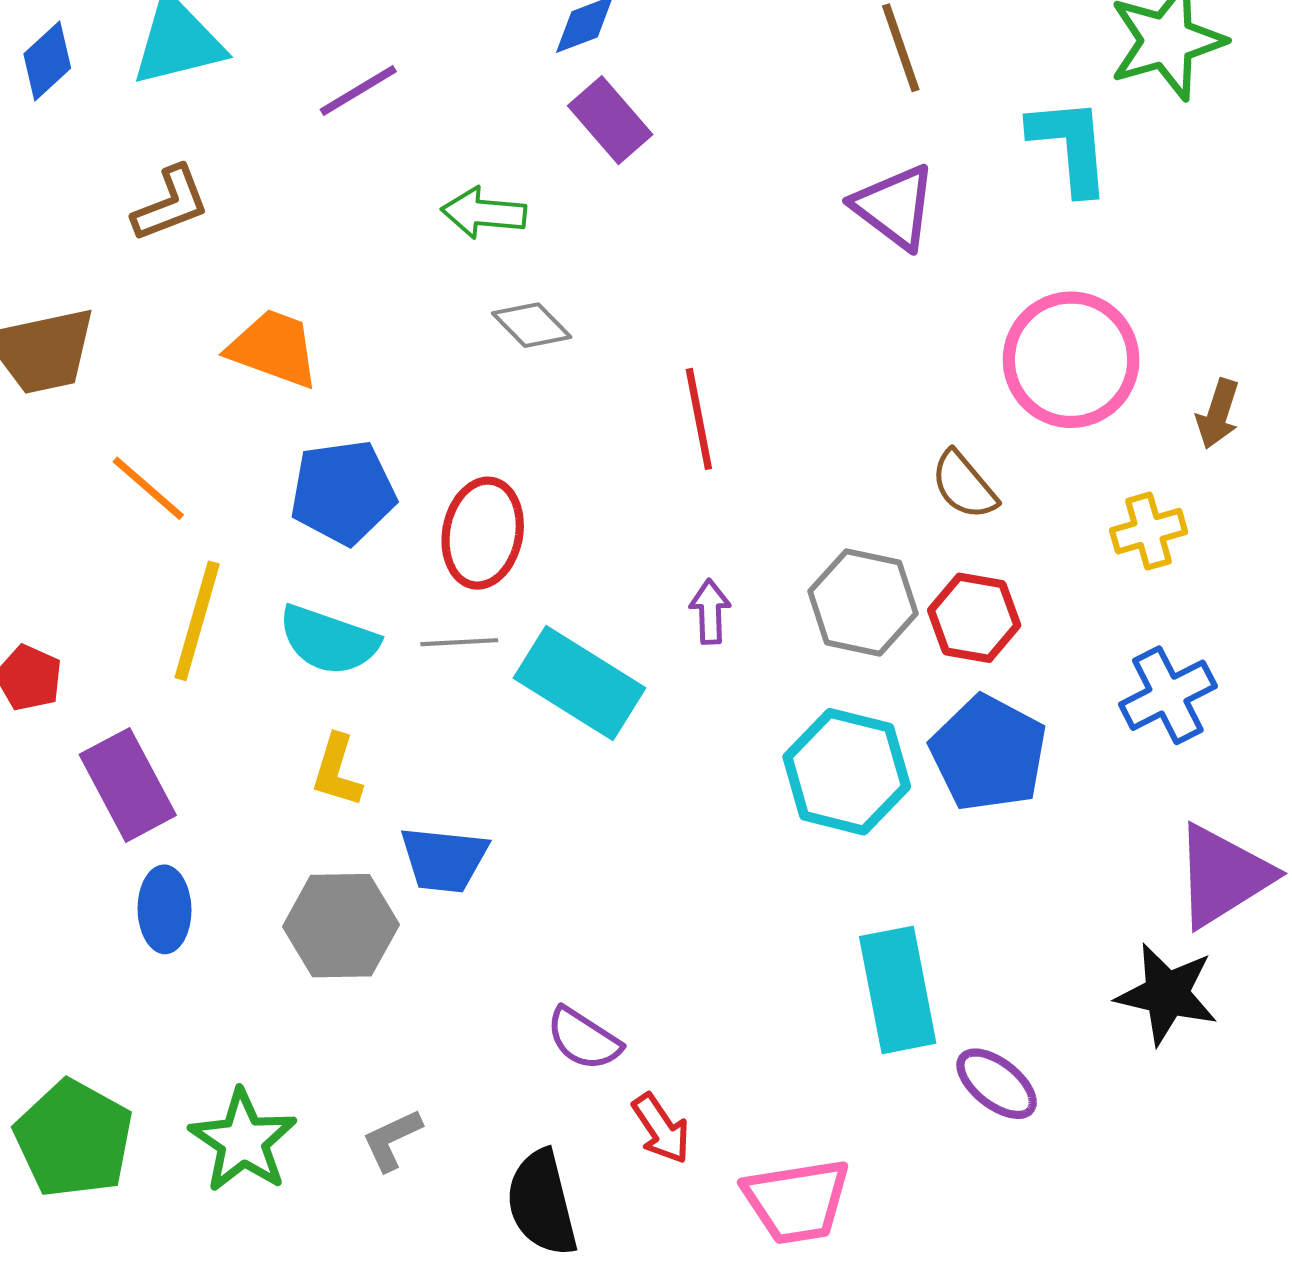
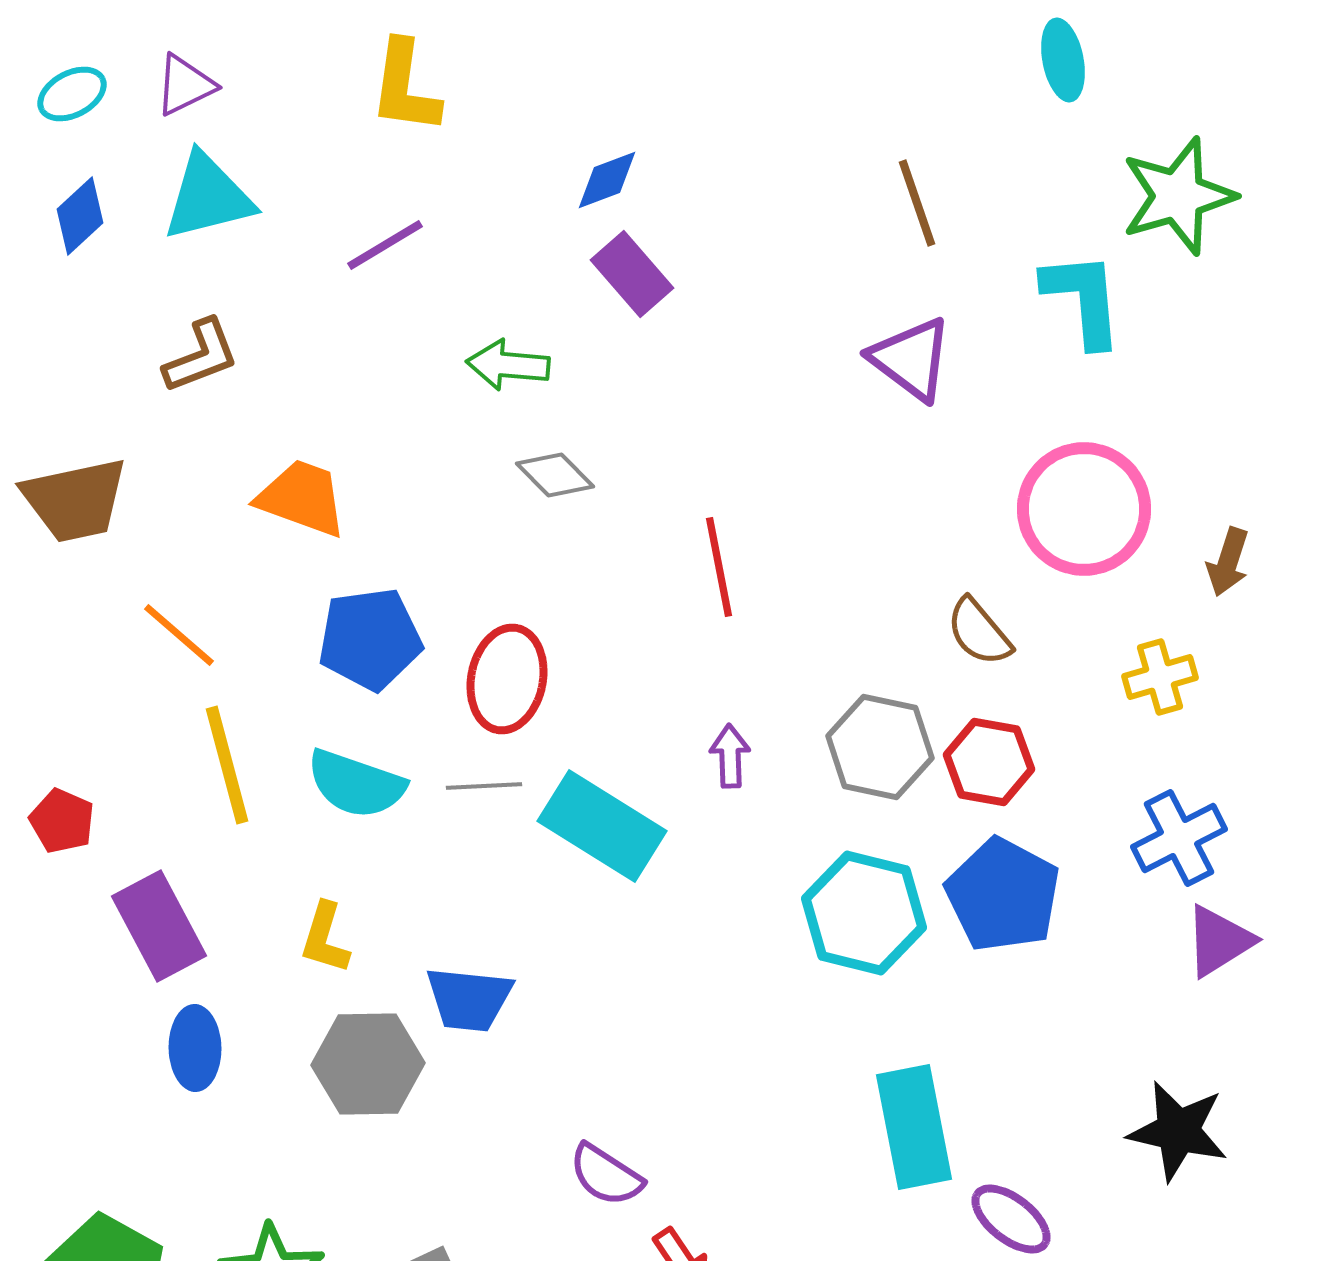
yellow line: (197, 621) -> (227, 765), turned -31
yellow L-shape: (337, 771) -> (325, 938), moved
purple triangle: (1223, 876) -> (1219, 941), moved, size x0.7

